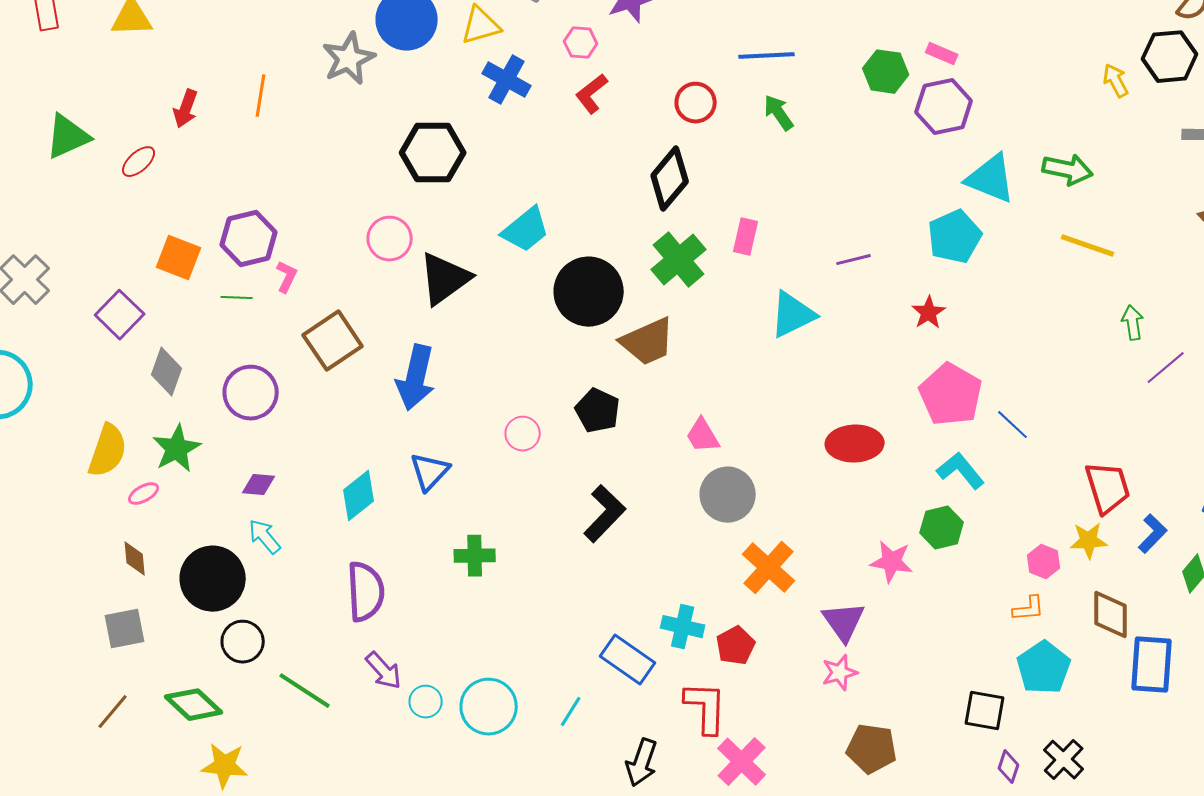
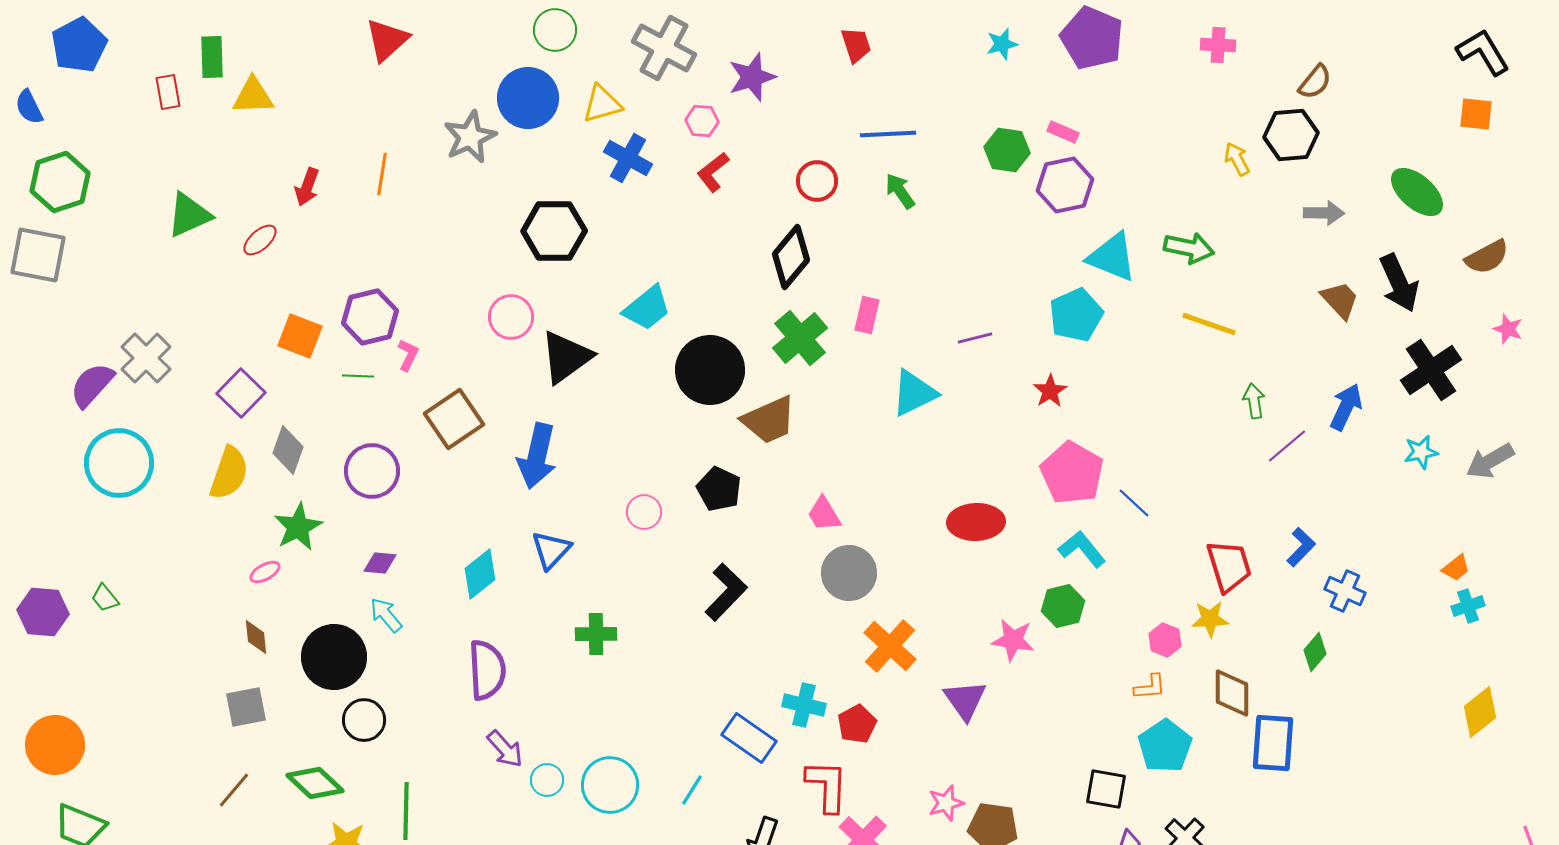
yellow semicircle: (108, 451) -> (229, 473), moved
blue L-shape: (1153, 534) -> (1301, 547), moved
pink star: (840, 673) -> (946, 803), moved
green line: (305, 691) -> (406, 811), moved, turned 58

